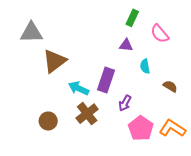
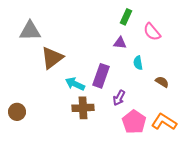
brown cross: (87, 114) -> (83, 108), turned 35
brown circle: (48, 121) -> (17, 112), moved

